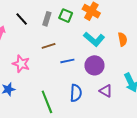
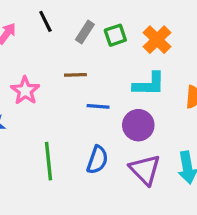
green square: (66, 16) -> (115, 35), turned 32
cyan L-shape: (94, 39) -> (149, 84), turned -55
purple triangle: (106, 91) -> (145, 170), size x1.5

